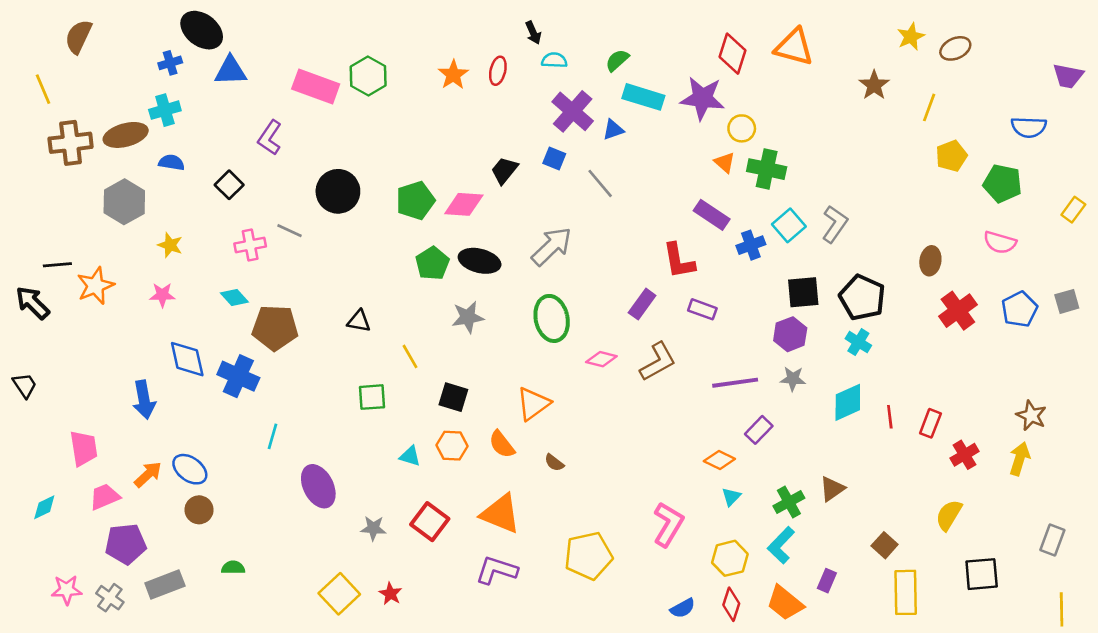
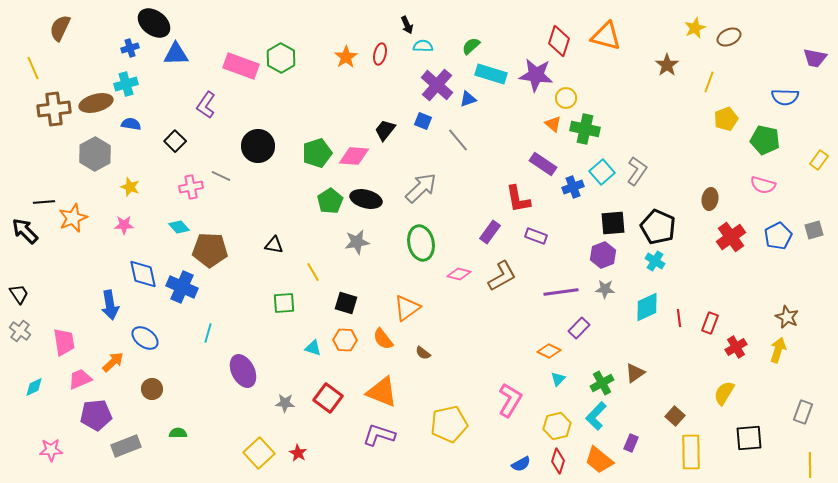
blue ellipse: (190, 469) -> (145, 338), moved
gray cross: (110, 598) -> (20, 331), moved

